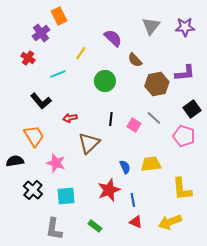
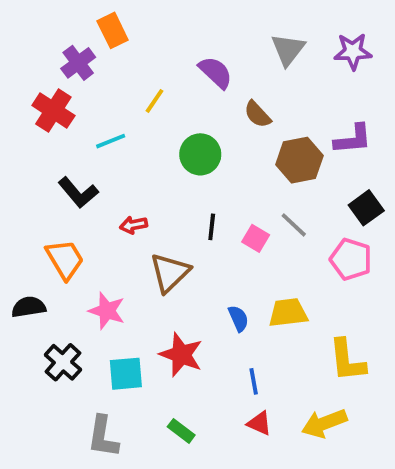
red cross: (28, 58) -> (53, 111), size x1.5
red star: (109, 190) -> (181, 355), moved, turned -30

